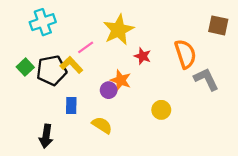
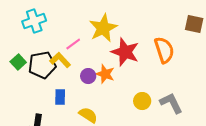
red star: (143, 56) -> (125, 52), size x1.8
gray L-shape: (206, 79) -> (171, 103), moved
purple circle: (109, 90) -> (88, 76), moved

